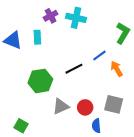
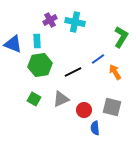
green hexagon: (40, 81) -> (40, 65), moved
gray triangle: (61, 106) -> (61, 99), moved
green square: (21, 126) -> (34, 99), moved

